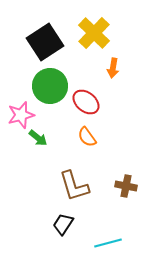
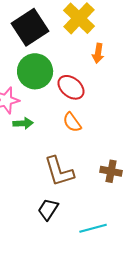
green arrow: (38, 138) -> (23, 123), turned -42

